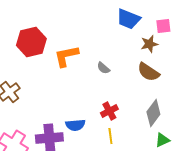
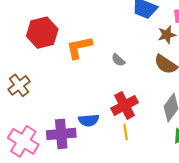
red cross: (109, 111) -> (125, 105), size x1.4

